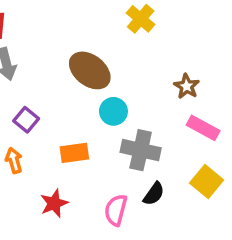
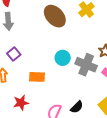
brown ellipse: (90, 70) -> (55, 16), moved
gray cross: (141, 150) -> (86, 65), moved

